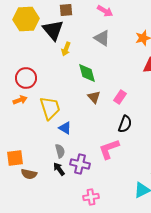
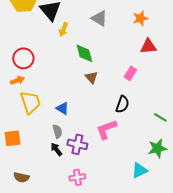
pink rectangle: (120, 97) -> (130, 73), moved
yellow trapezoid: (50, 108) -> (30, 102), moved
brown semicircle: (29, 174) -> (21, 177), moved
pink cross: (91, 197) -> (77, 177), moved

